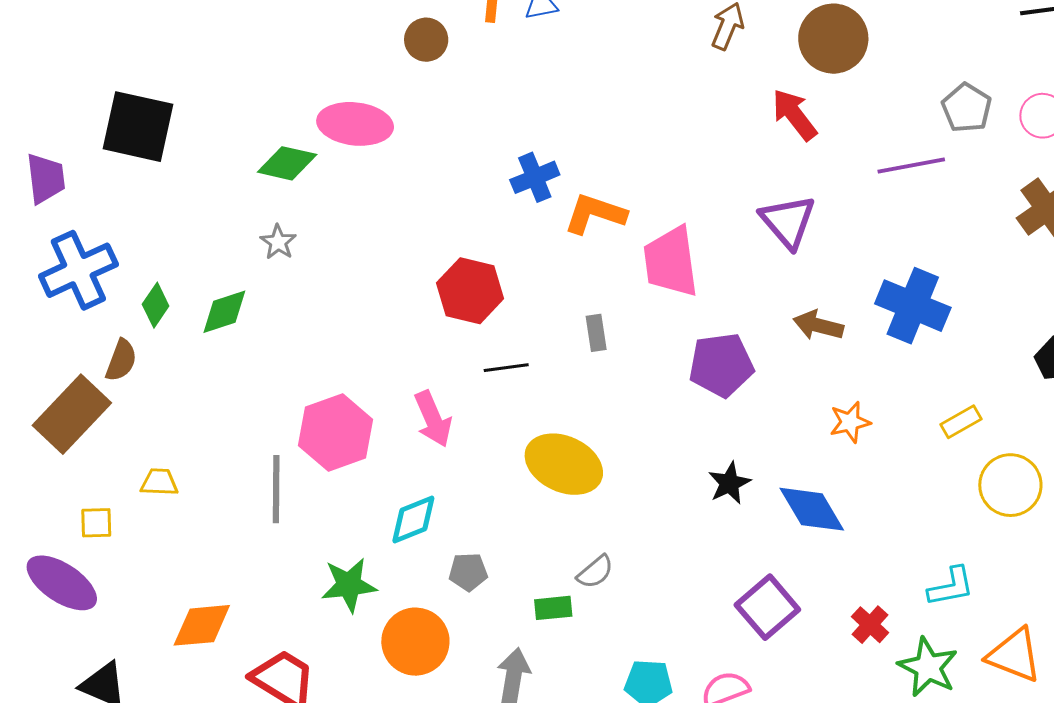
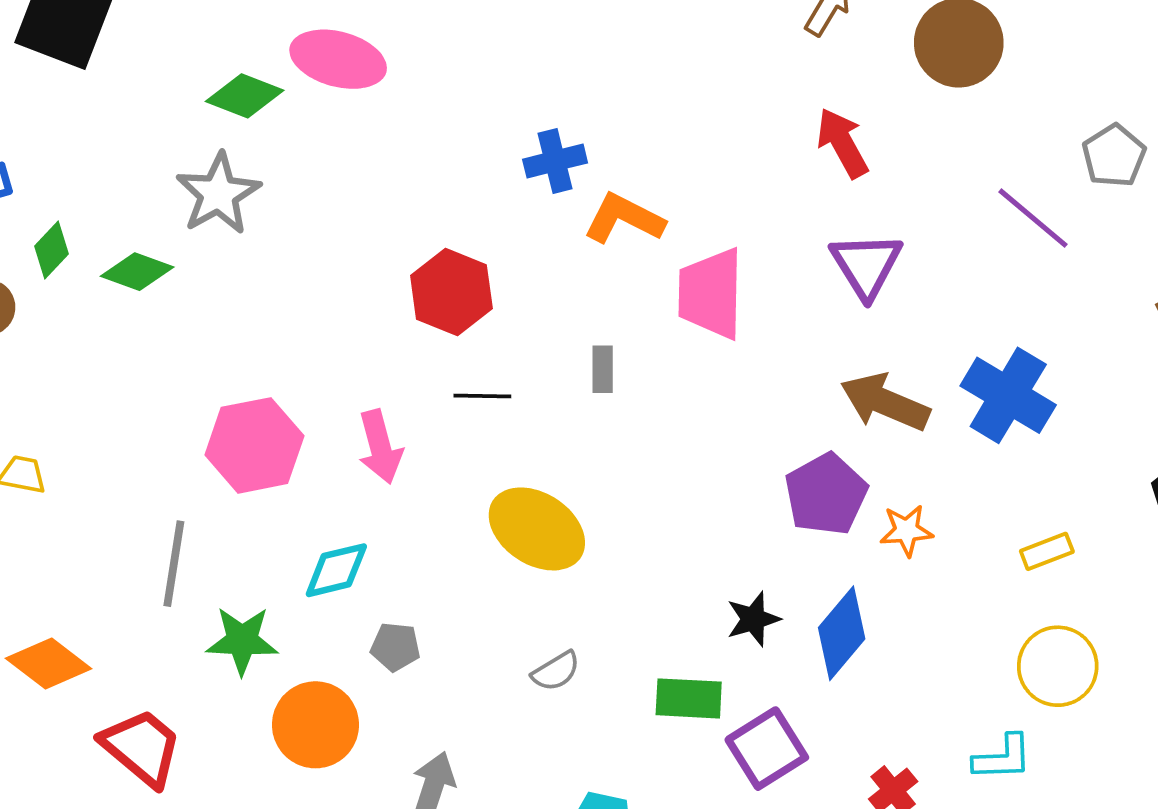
red arrow: (794, 115) -> (842, 143), moved
purple line: (911, 166) -> (1033, 218), turned 42
gray star: (278, 242) -> (218, 194), size x1.8
green diamond: (224, 312) -> (137, 272), turned 30
brown arrow: (818, 325) -> (885, 402), size x1.4
purple pentagon: (721, 365) -> (826, 494), moved, turned -30
black star: (729, 483) -> (753, 619), moved
yellow circle: (1010, 485) -> (1058, 666), moved
gray line: (276, 489) -> (174, 564), moved
blue diamond: (812, 509) -> (842, 633), turned 62
green rectangle: (553, 608) -> (689, 698), moved, size x1.4
orange diamond: (202, 625) -> (49, 663), turned 34

